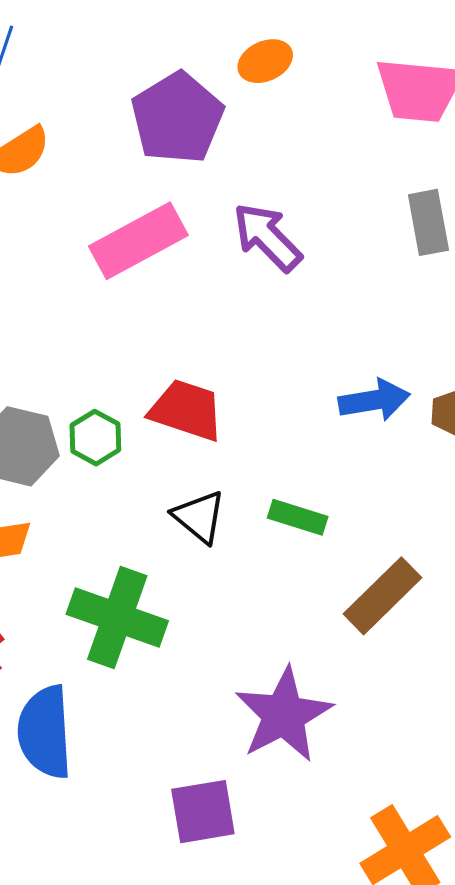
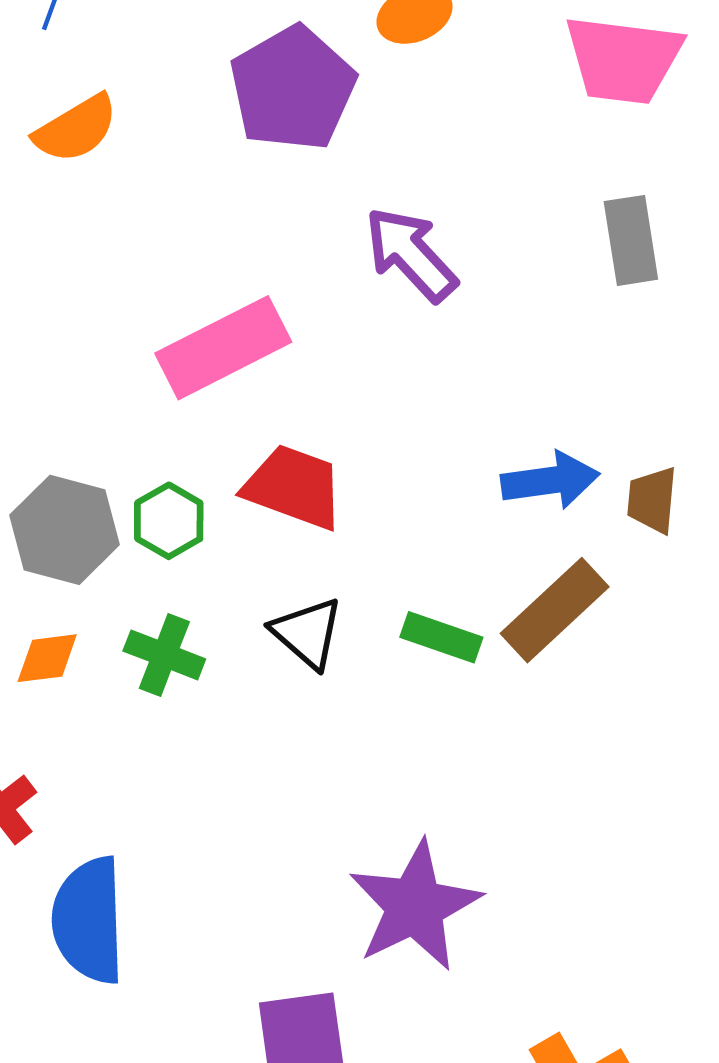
pink rectangle: (138, 241) -> (223, 348), moved
brown rectangle: (383, 596) -> (555, 610), moved
green cross: (117, 617) -> (164, 655), moved, size x0.6

